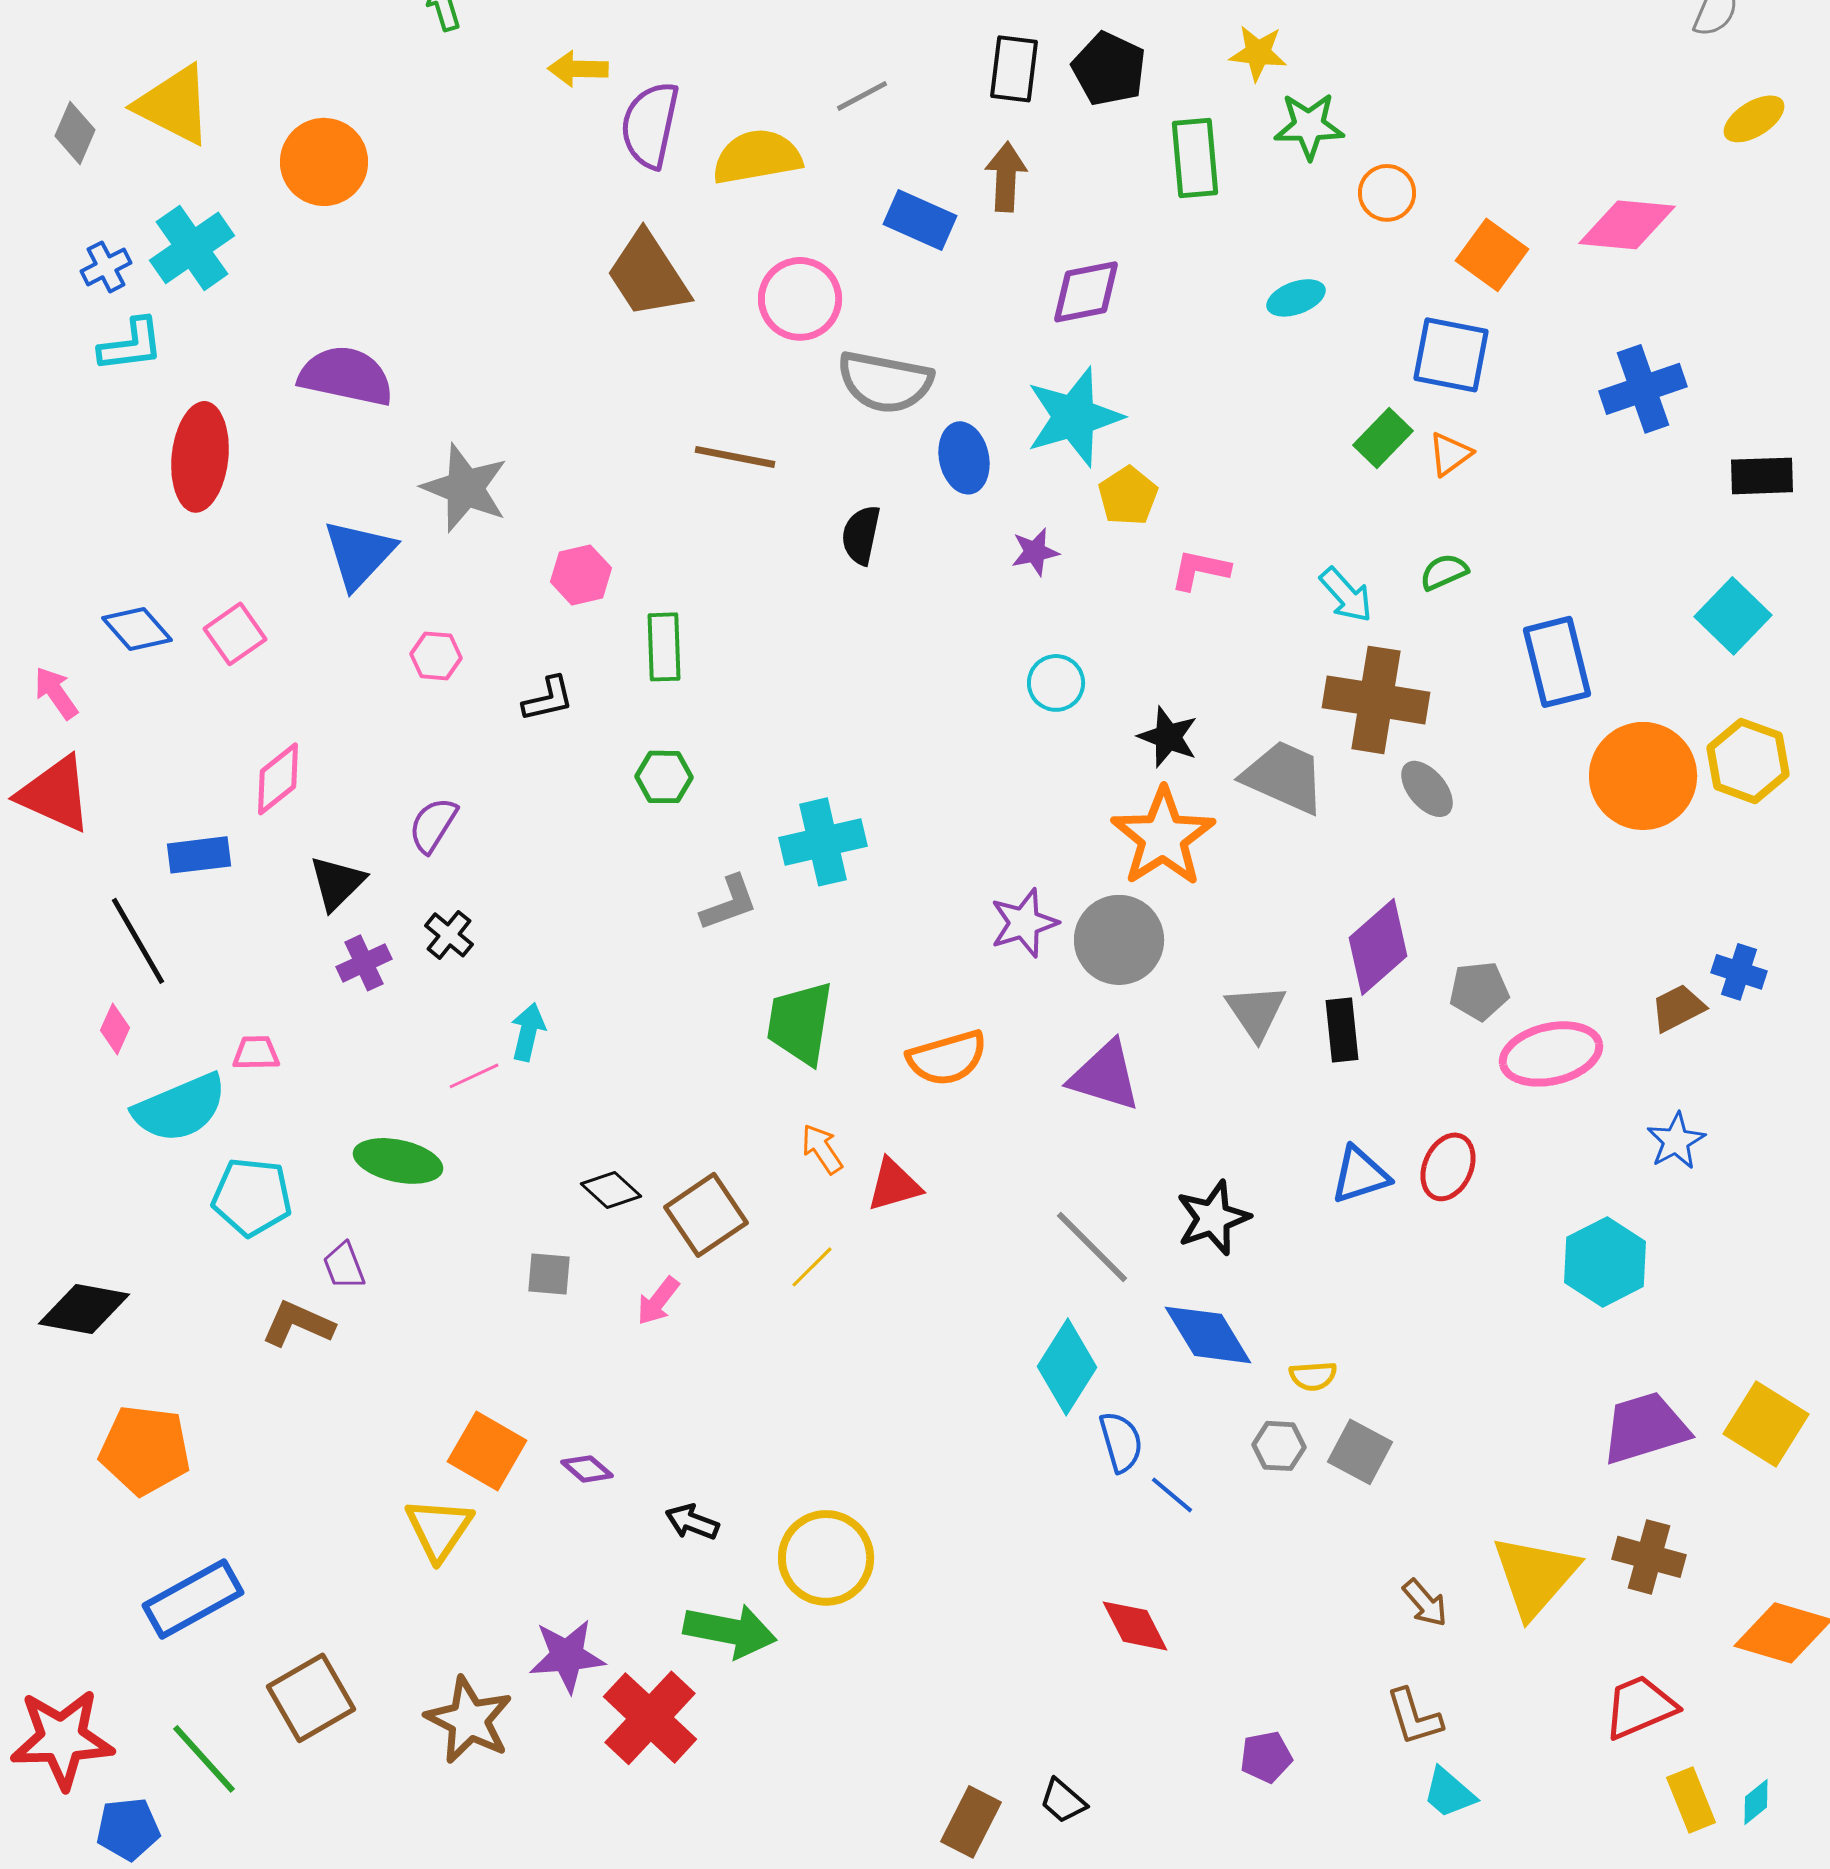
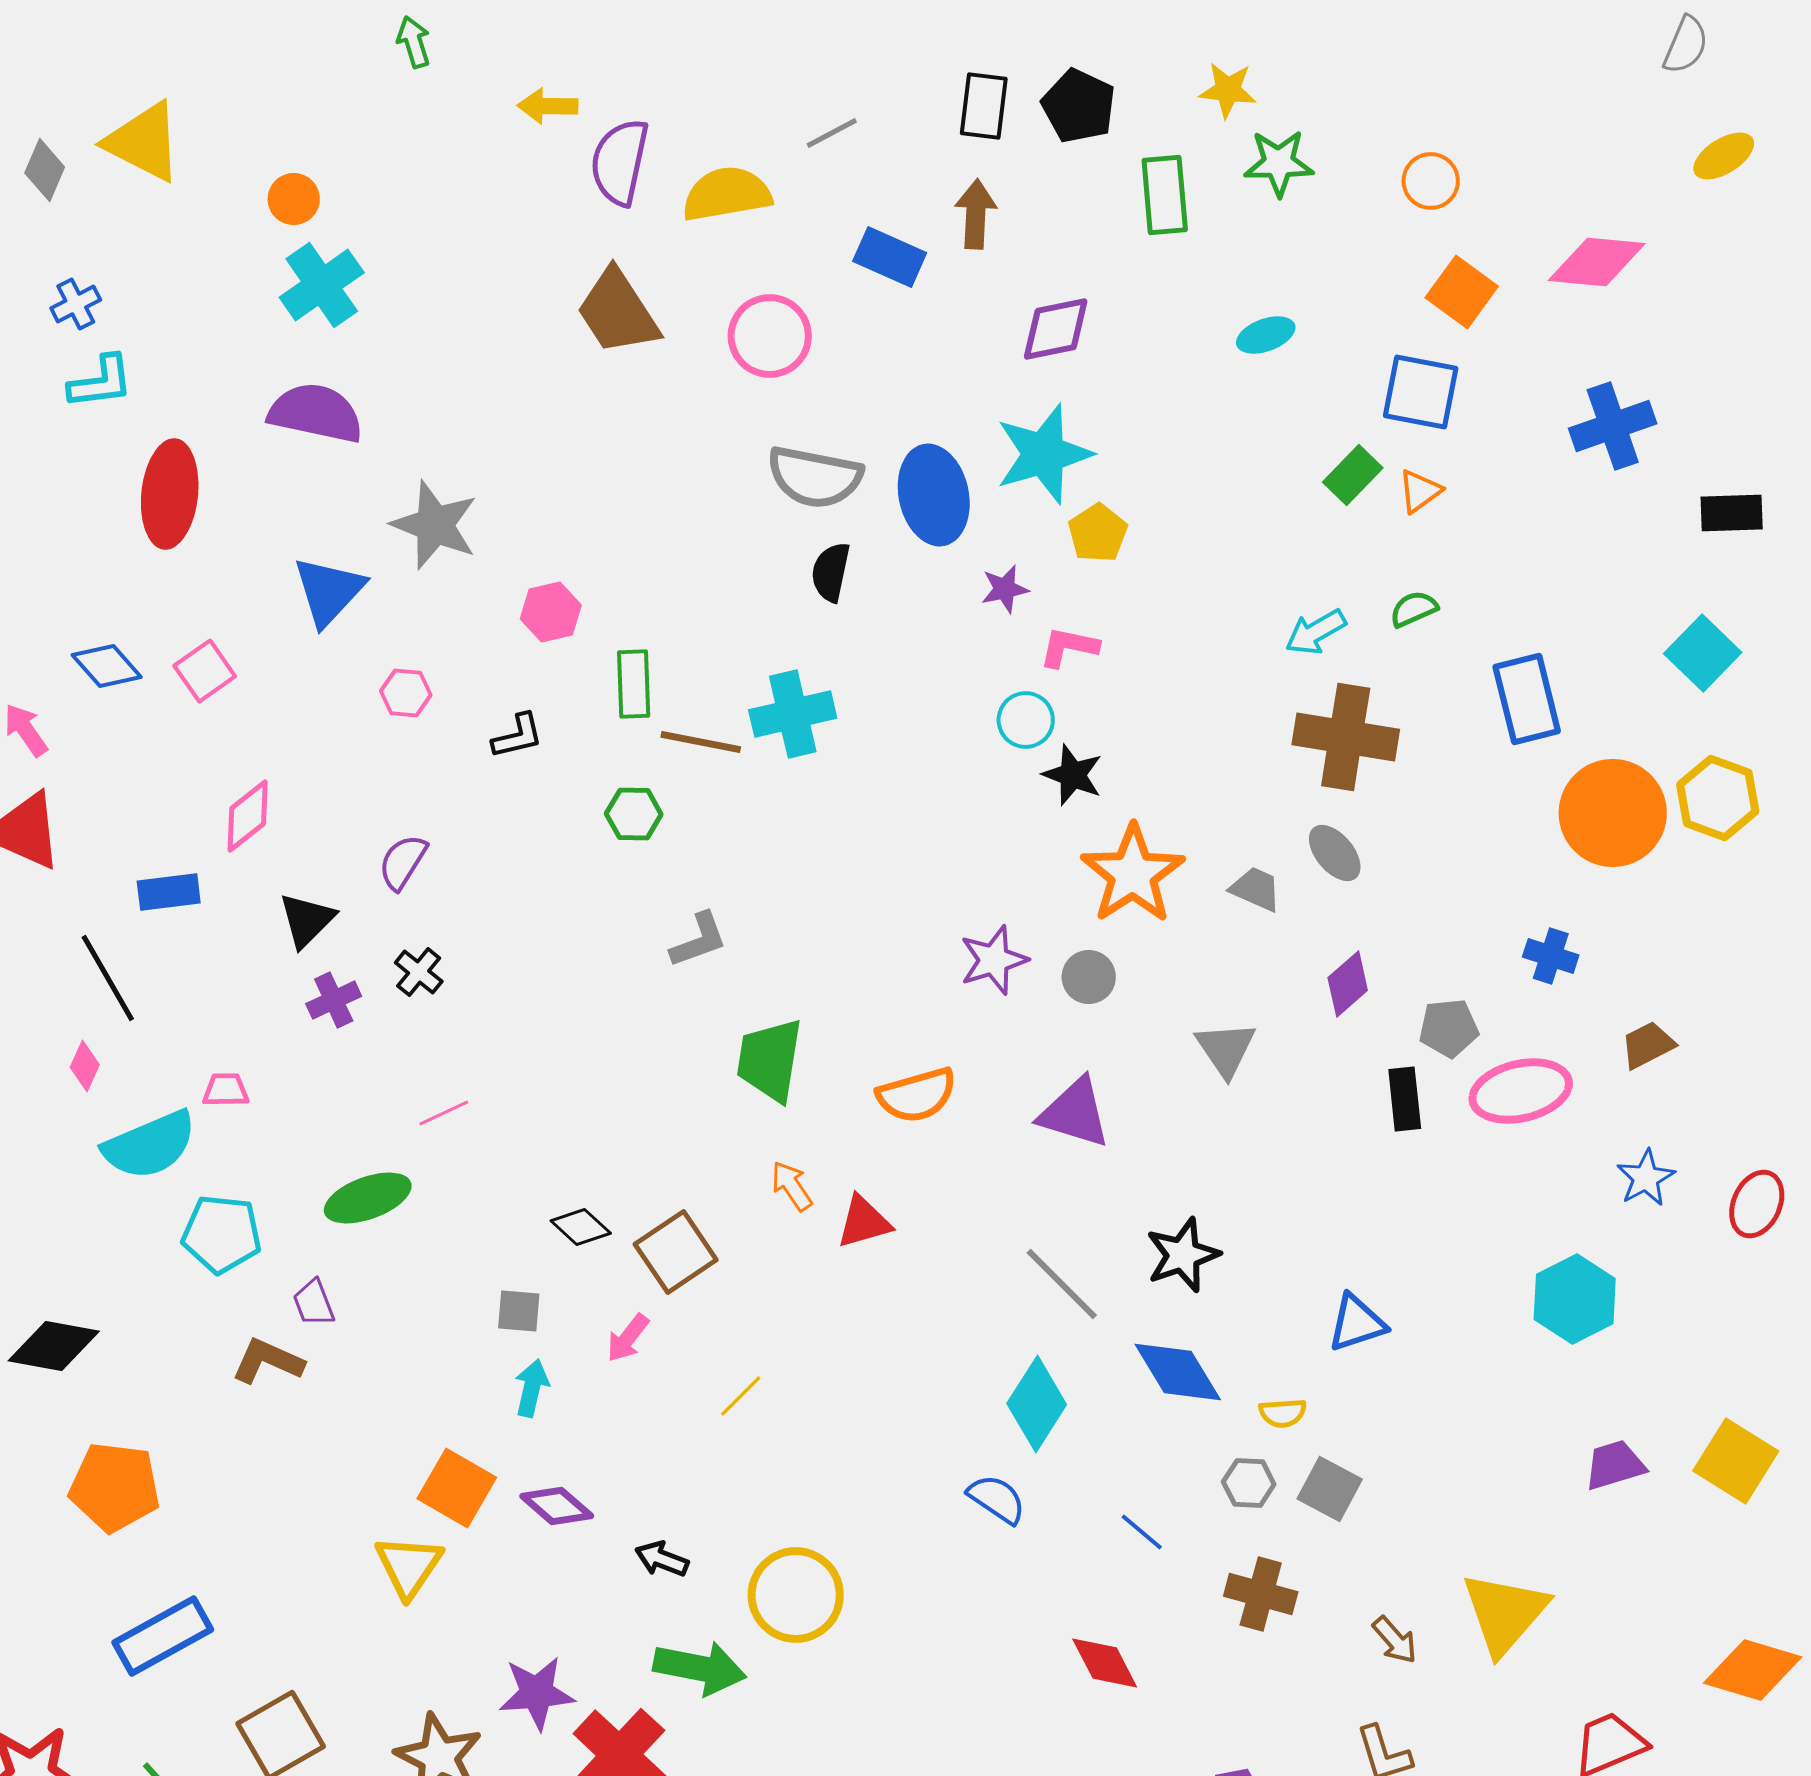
orange circle: (324, 162) -> (294, 199), size x0.6
orange circle: (1387, 193) -> (1431, 181), moved
cyan cross: (192, 248) -> (322, 285), moved
gray semicircle: (885, 382) -> (815, 477), moved
brown line: (735, 457) -> (701, 742), moved
blue ellipse: (964, 458) -> (934, 495), size x1.4
pink L-shape: (1200, 570) -> (1069, 647), moved
cyan arrow: (1346, 595) -> (1316, 632), turned 102
black star: (1168, 737) -> (1073, 775), moved
gray trapezoid: (1284, 777) -> (1256, 889), moved, size x0.6
gray ellipse: (1427, 789) -> (1335, 853), moved
cyan cross: (823, 842) -> (793, 714), moved
gray circle: (1119, 940) -> (1089, 977), size x0.6
purple diamond: (1378, 947) -> (1348, 984), size x0.7
blue cross: (1739, 972) -> (1551, 956), moved
black rectangle: (1342, 1030) -> (1405, 1099), moved
cyan arrow: (528, 1032) -> (532, 1388), moved
green ellipse: (398, 1161) -> (368, 1198), turned -32
red ellipse: (1448, 1167) -> (1757, 1204), moved
blue triangle: (1360, 1175) -> (1357, 1323), moved
yellow line: (812, 1267) -> (741, 1396), moved
purple trapezoid: (1645, 1428) -> (1615, 1465), size x0.7
blue semicircle: (1121, 1442) -> (997, 1499), moved, turned -40
purple diamond: (587, 1469) -> (557, 1506), size x1.4
brown cross: (1649, 1557) -> (1261, 1594), moved

